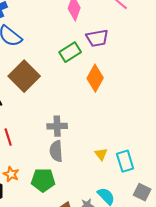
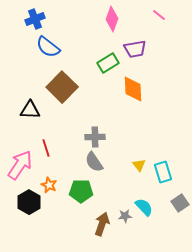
orange diamond: (95, 78) -> (133, 89), turned -32
gray semicircle: (56, 151) -> (94, 162), turned -30
gray square: (142, 192) -> (180, 203), turned 30

